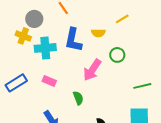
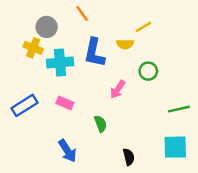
yellow line: (122, 19) -> (143, 27), moved
pink arrow: (92, 70) -> (118, 89), size x0.7

